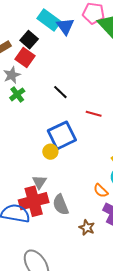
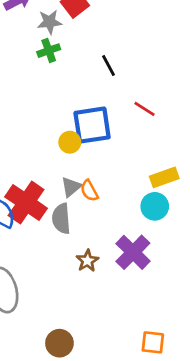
gray triangle: (39, 182) -> (71, 187), moved
orange semicircle: (101, 191) -> (89, 191), moved
red cross: (34, 201) -> (26, 203), turned 32

